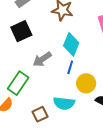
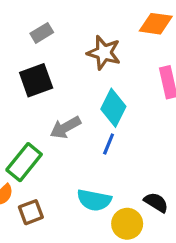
yellow circle: (86, 83) -> (127, 224), moved
brown square: (40, 114) -> (31, 212), moved

